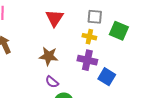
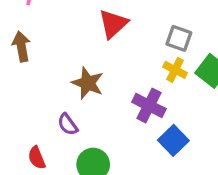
yellow cross: (89, 37) -> (175, 70), moved
purple semicircle: (52, 82) -> (68, 124), moved

